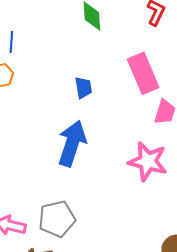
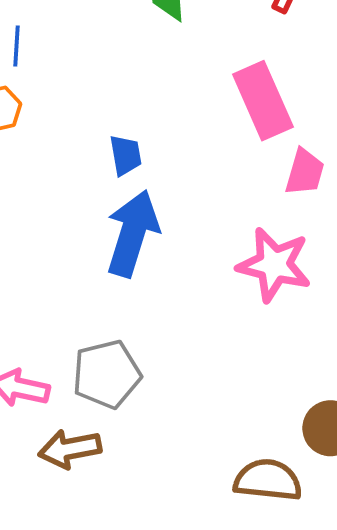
blue trapezoid: (83, 88) -> (126, 155), moved

